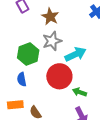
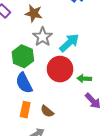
blue semicircle: (22, 79) -> (24, 83), size x1.5
orange rectangle: (15, 105) -> (25, 110), turned -56

